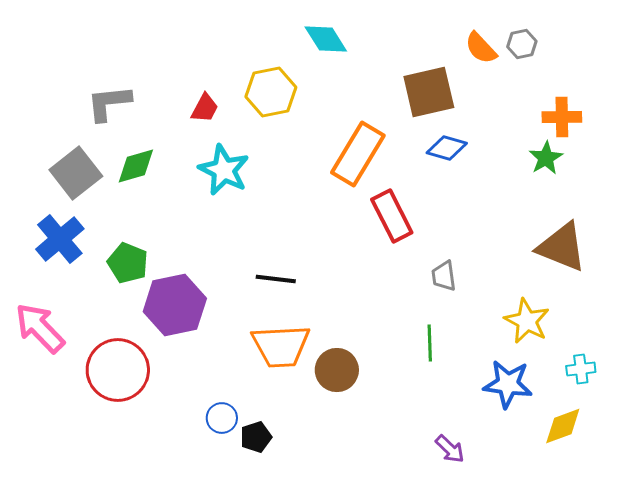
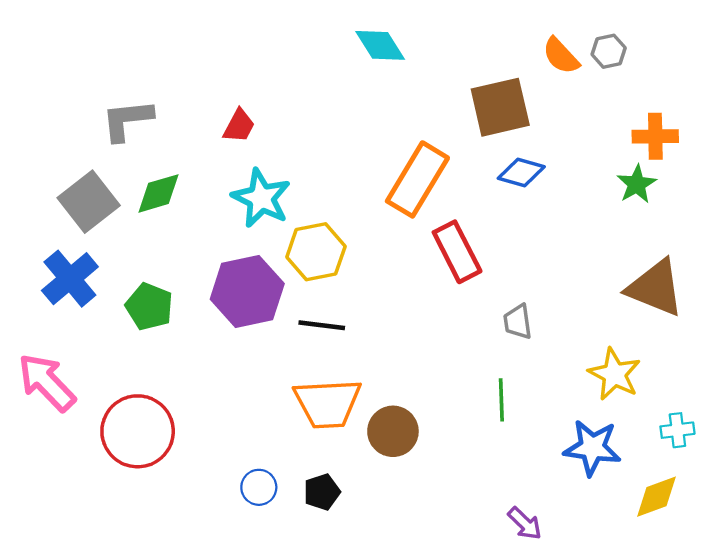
yellow hexagon: (271, 92) -> (316, 252), moved
purple hexagon: (175, 305) -> (247, 291), moved
black pentagon: (256, 437) -> (322, 492), moved

